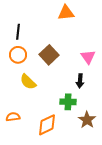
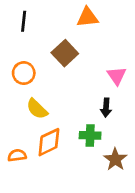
black line: (18, 32) -> (24, 21), moved
brown square: (49, 55) -> (65, 53), moved
orange diamond: (47, 125) -> (49, 142), moved

